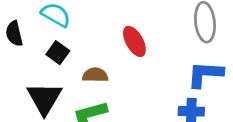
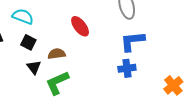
black triangle: (44, 98) -> (34, 67), moved, size x0.6

